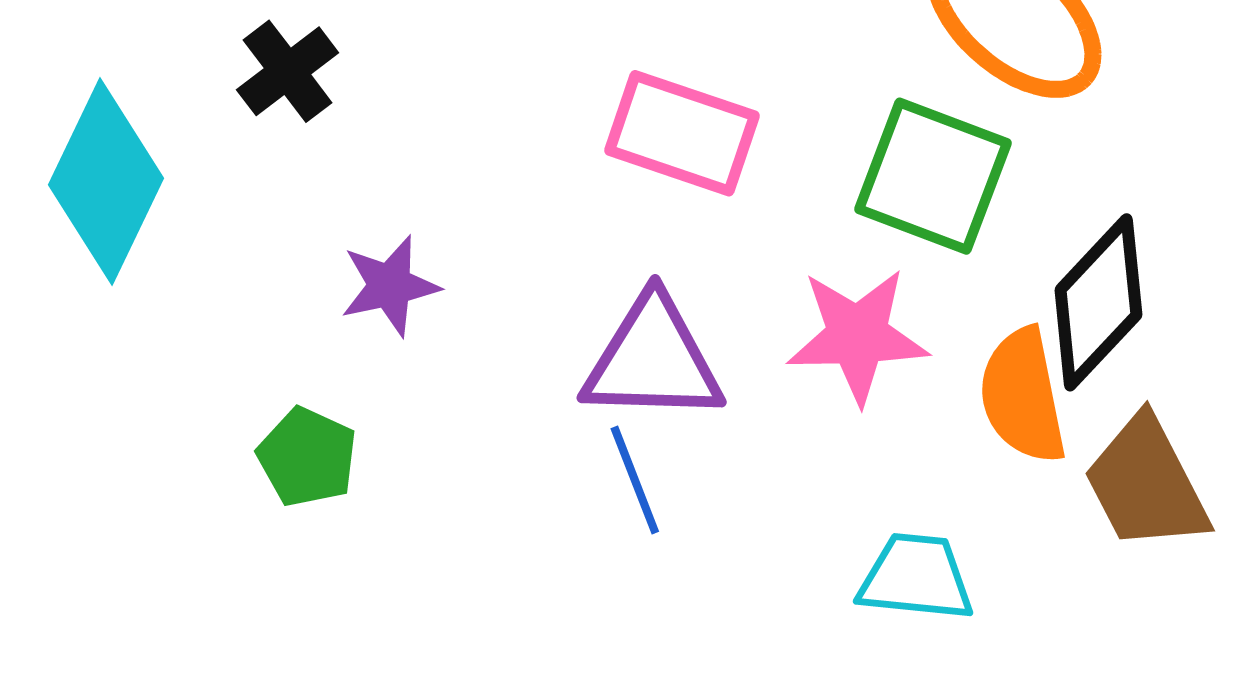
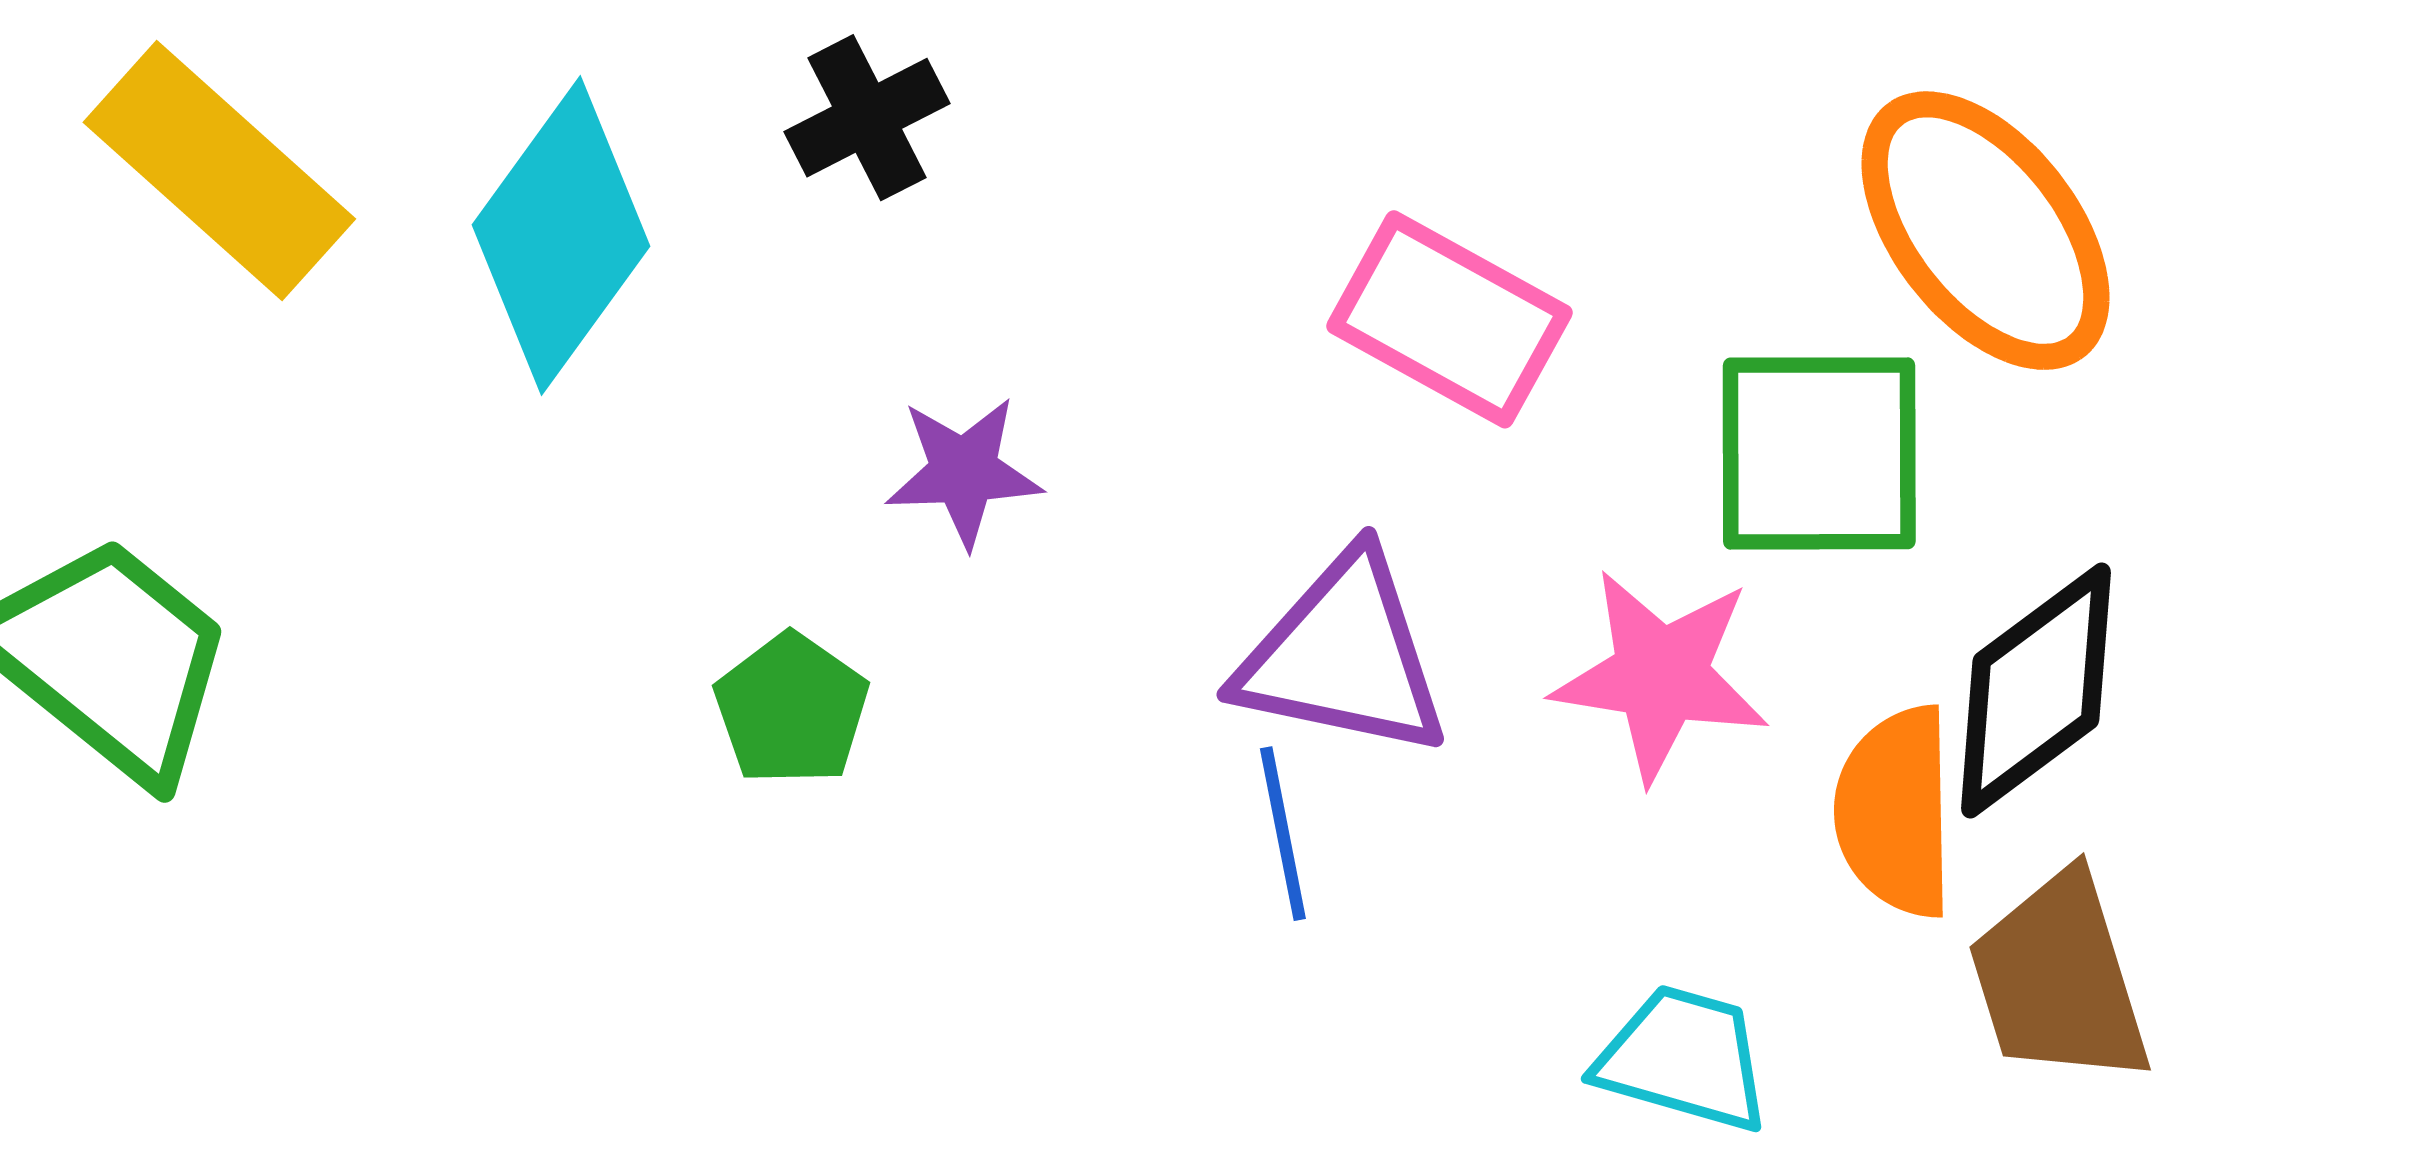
green square: (933, 176) -> (1819, 453), turned -31

